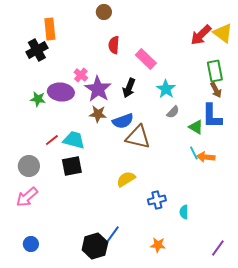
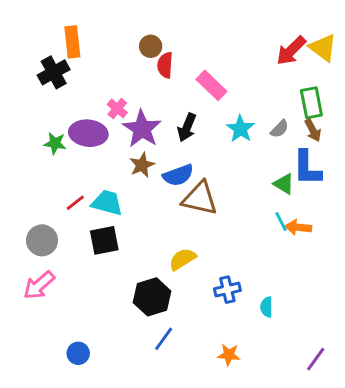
brown circle: (104, 12) -> (151, 46), moved
gray semicircle: (173, 112) -> (280, 129), moved
brown star: (98, 114) -> (142, 165), turned -30
blue circle: (31, 244) -> (78, 353), moved
black hexagon: (95, 246) -> (152, 297), moved

